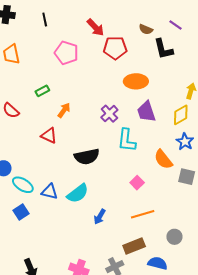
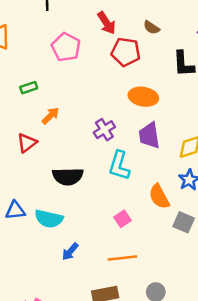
brown semicircle: (146, 29) -> (151, 27), moved
red triangle: (49, 136) -> (27, 143), turned 48
blue triangle: (49, 192) -> (15, 210), turned -30
cyan semicircle: (78, 193) -> (49, 219), turned 40

